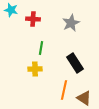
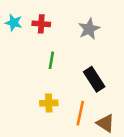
cyan star: (11, 10) -> (14, 23), moved
yellow cross: (35, 69) -> (49, 103), moved

